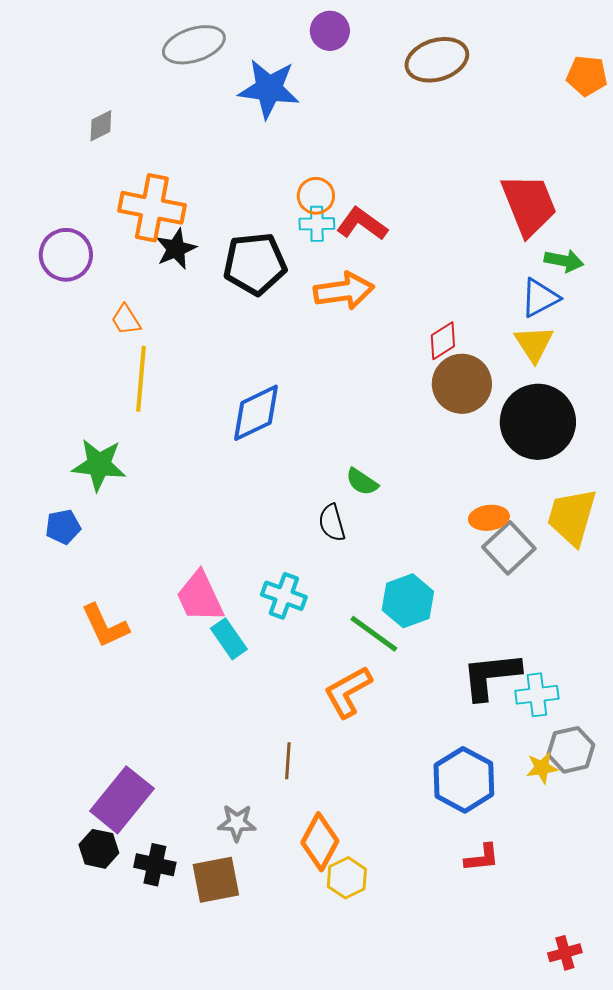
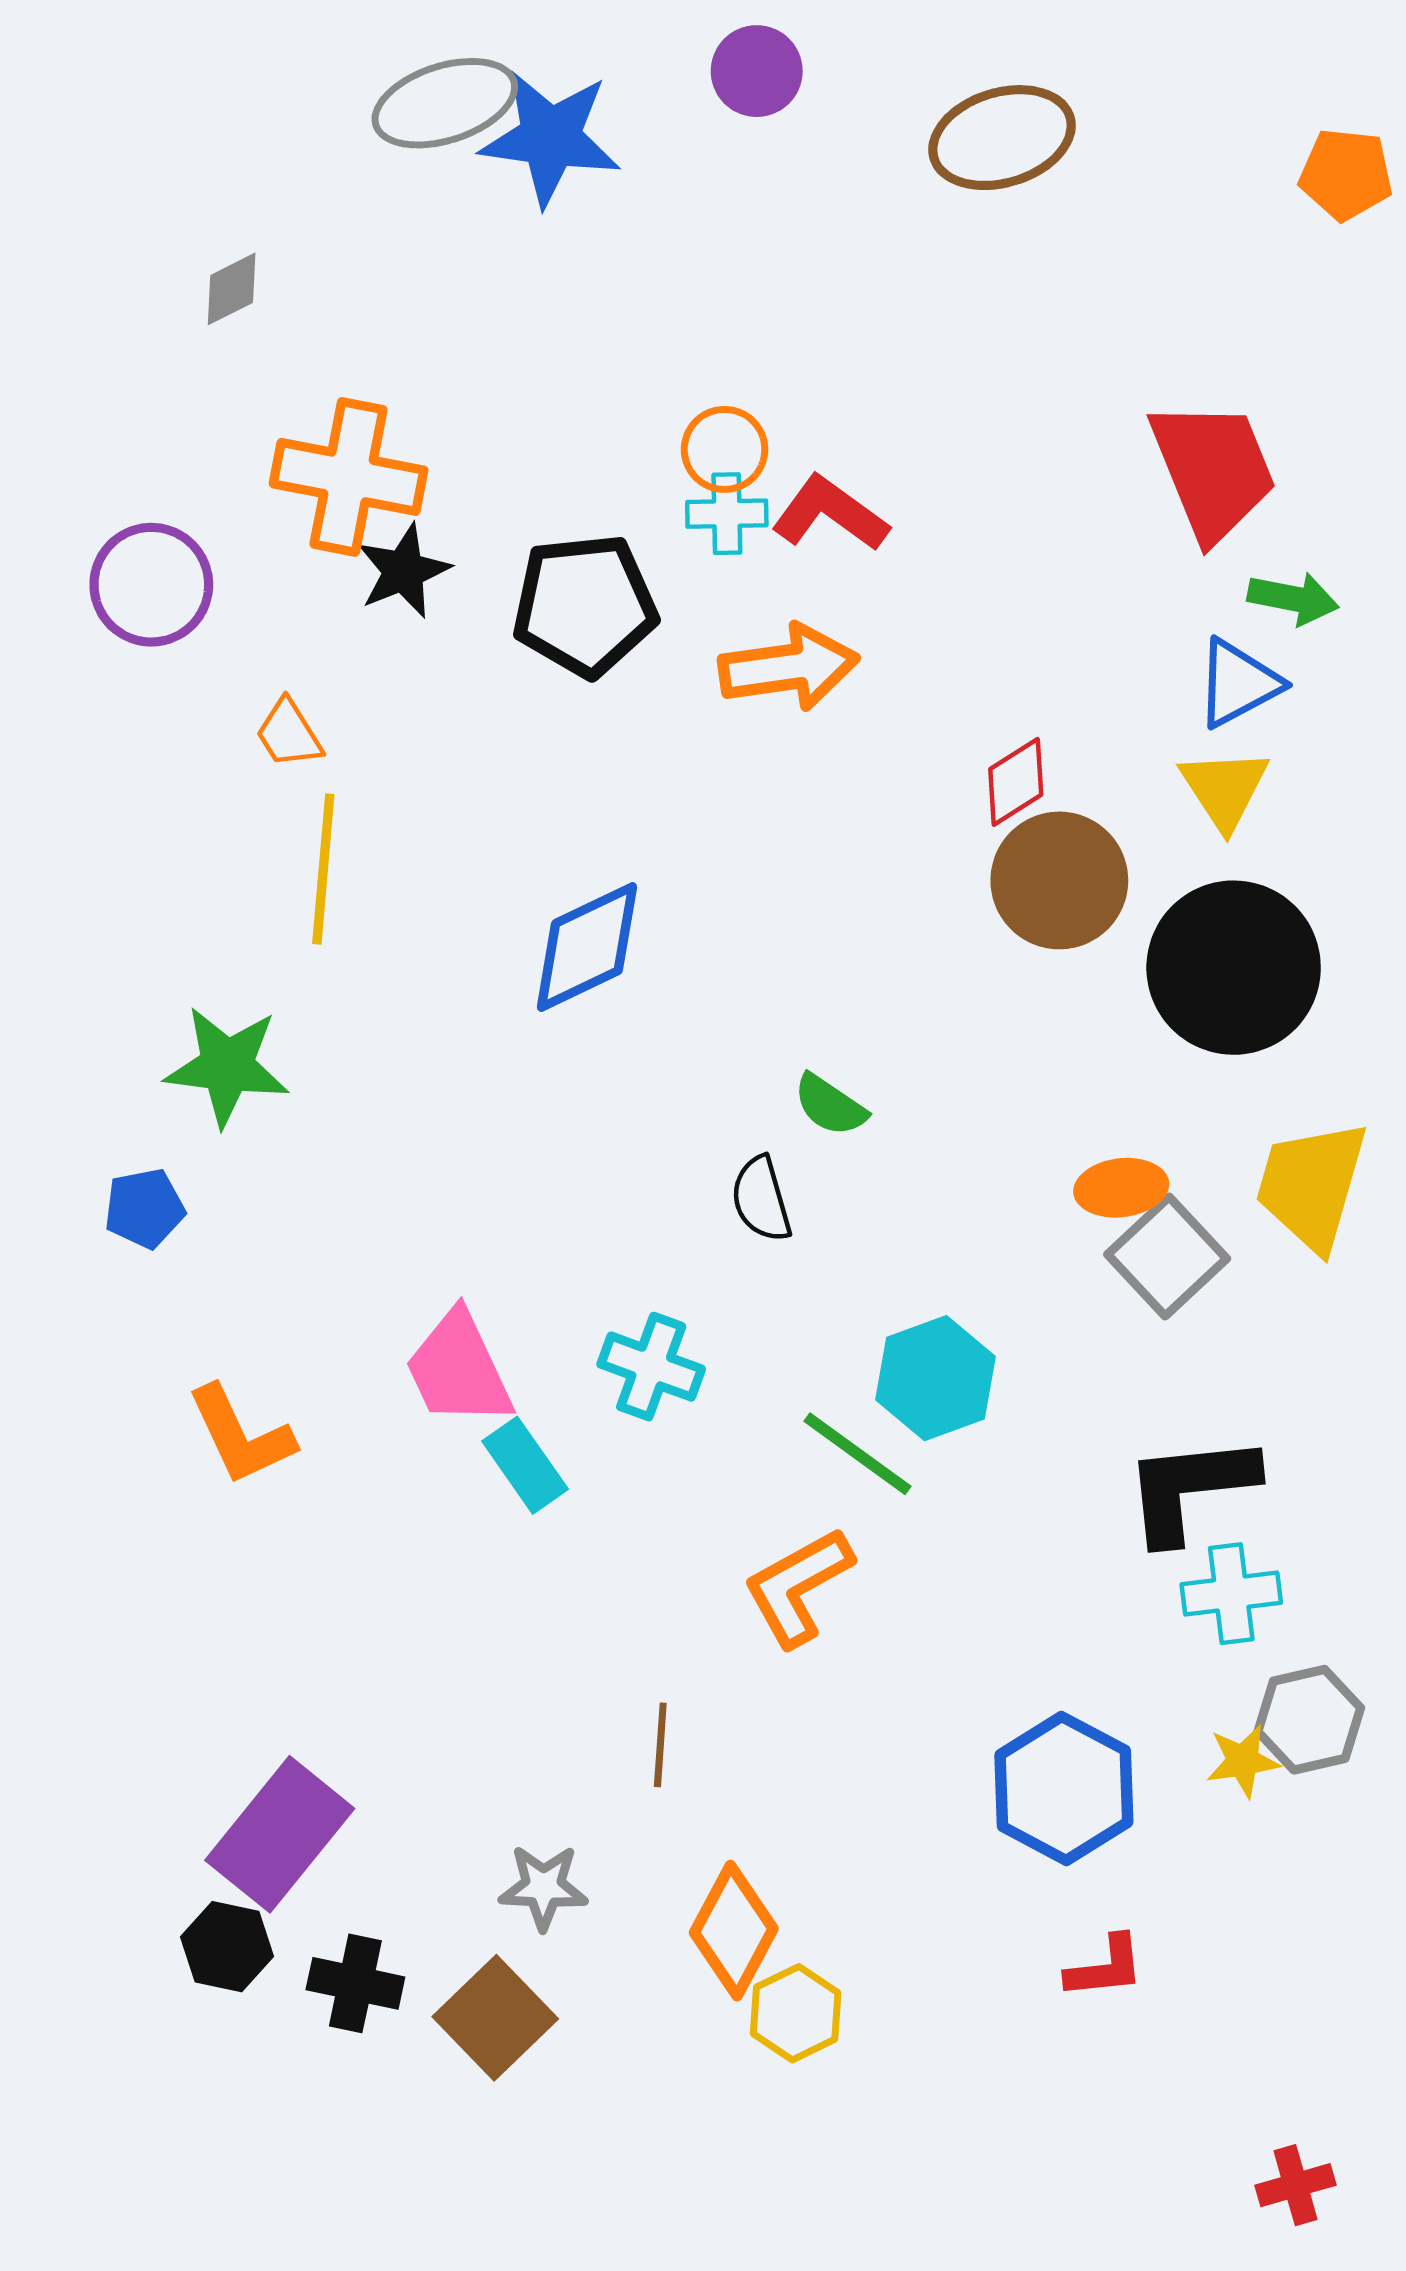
blue star: (269, 89) -> (550, 138), moved
black L-shape: (491, 676) -> (1190, 1488), moved
brown square: (216, 880) -> (495, 2018), turned -33

